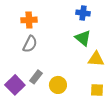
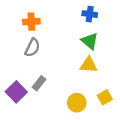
yellow triangle: (96, 59) -> (89, 65), moved
yellow circle: (58, 85) -> (77, 103), moved
yellow square: (97, 90) -> (105, 97), turned -32

